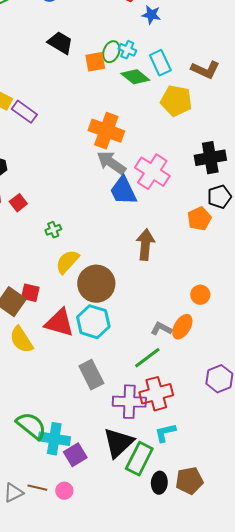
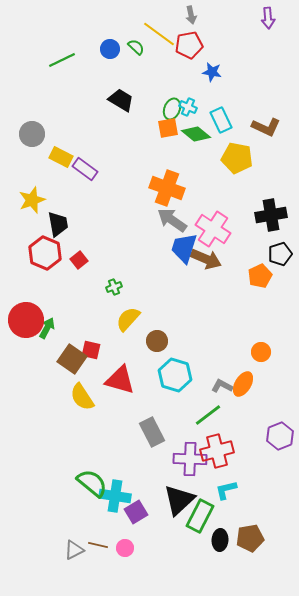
orange square: (95, 62) -> (168, 128), moved
blue trapezoid: (123, 191) -> (184, 248), turned 44
brown arrow: (145, 245) -> (206, 259), moved, turned 108
brown circle: (96, 284) -> (157, 341), size x0.6
cyan hexagon: (93, 322) -> (175, 375), moved

